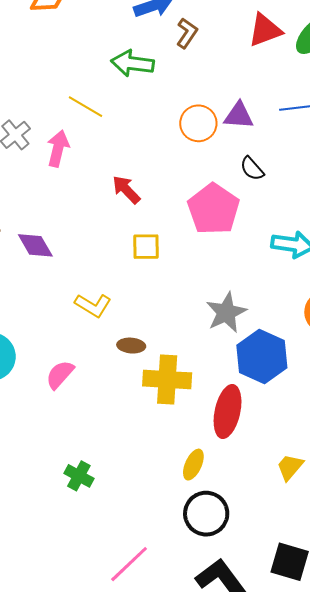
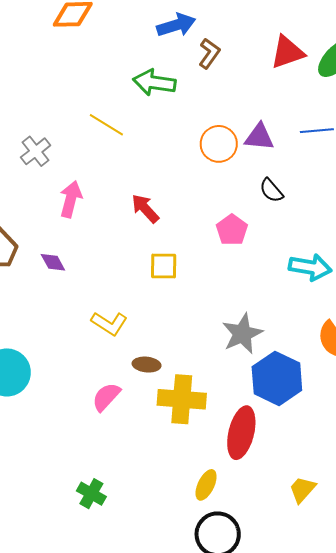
pink arrow: (58, 148) -> (71, 199), moved
pink pentagon: (213, 209) -> (232, 230), size x0.6
purple diamond: (35, 245) -> (53, 262), size x0.7
pink semicircle: (60, 375) -> (106, 397), moved

